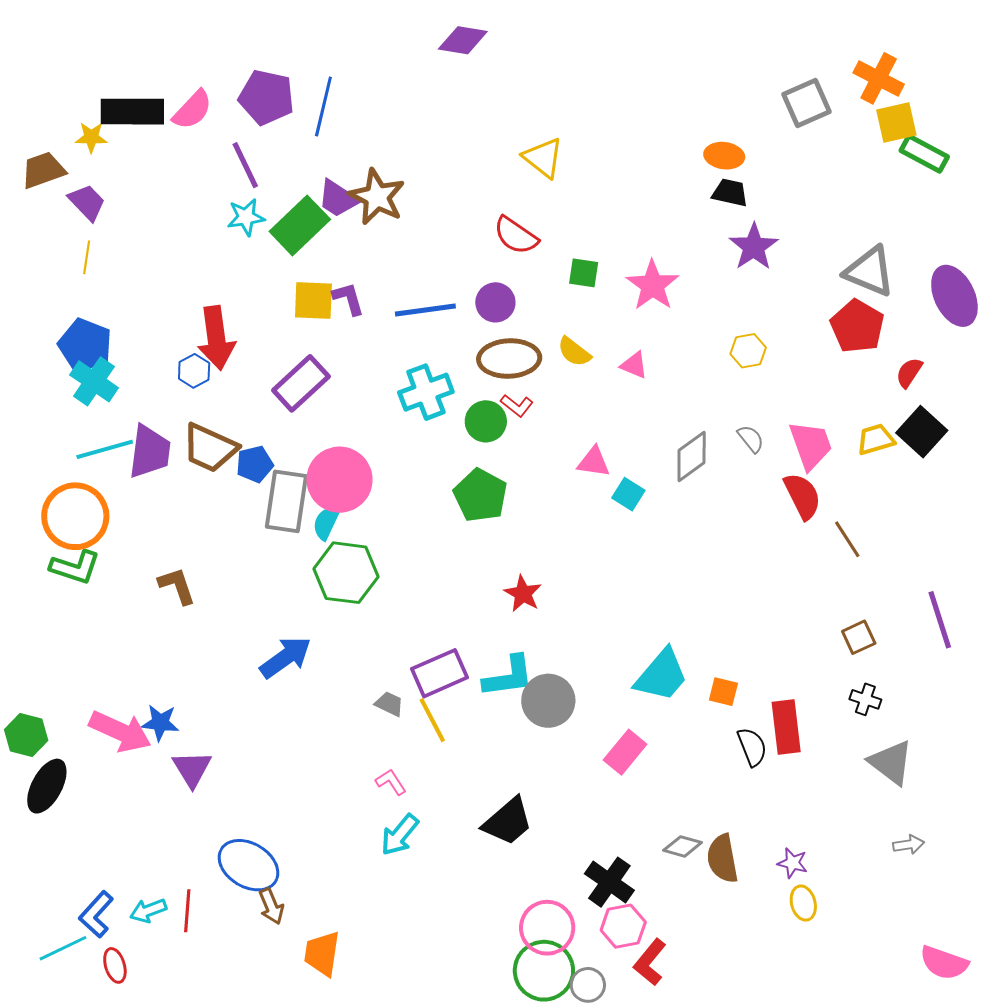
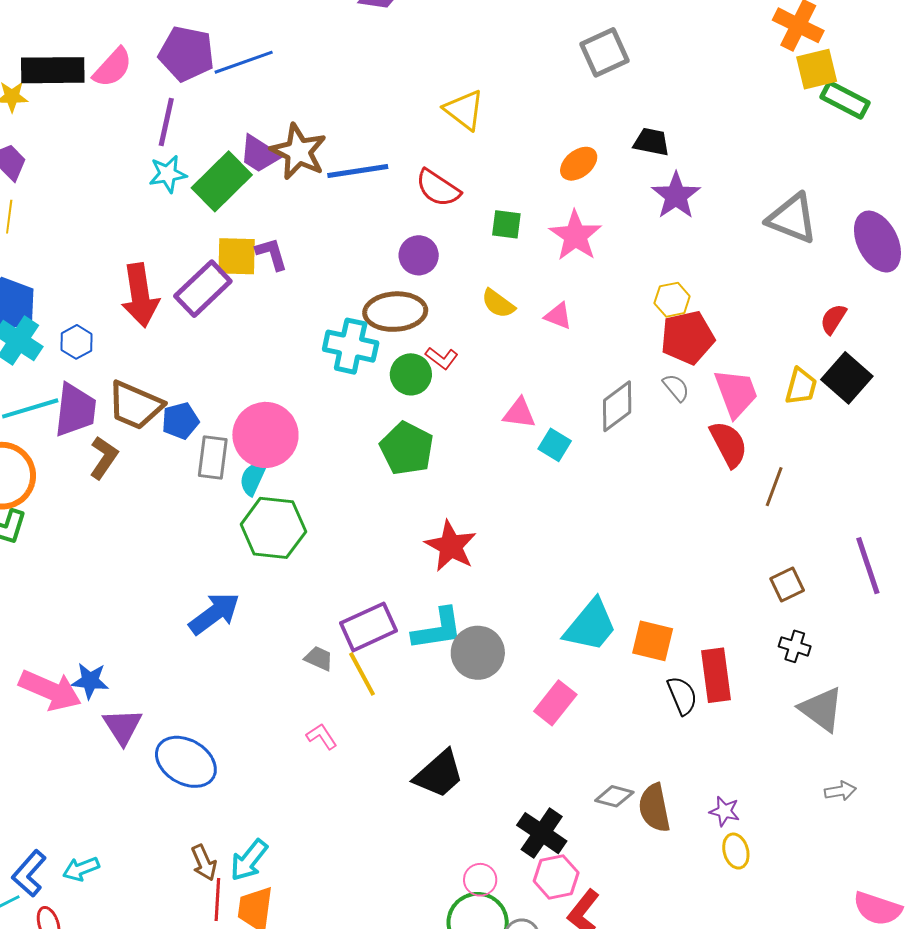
gray square: (806, 103) -> (605, 52), moved
blue line: (323, 107) -> (244, 62), turned 58
orange ellipse: (724, 156) -> (579, 164), moved, turned -45
purple line: (245, 165) -> (166, 122), turned 39
blue line: (425, 310) -> (358, 171), moved
red pentagon: (857, 326) -> (687, 338), moved, turned 30
brown ellipse: (509, 358) -> (395, 312), moved
blue hexagon: (194, 371) -> (77, 342), moved
purple rectangle: (301, 383) -> (203, 289), moved
cyan cross: (426, 392) -> (351, 346), turned 34
yellow trapezoid: (876, 439) -> (801, 386), turned 123
gray rectangle: (286, 501) -> (213, 458), size x0.7
brown line: (847, 539) -> (774, 487), turned 54
brown L-shape: (177, 586) -> (104, 458), moved, turned 54
red star: (523, 594) -> (451, 546), size x1.4
orange square: (723, 692) -> (653, 641), size x1.4
cyan arrow: (400, 835) -> (249, 860), moved
blue ellipse: (248, 865) -> (186, 762), moved
red line: (187, 911) -> (217, 899), moved
pink circle: (547, 928) -> (480, 880), size x0.6

